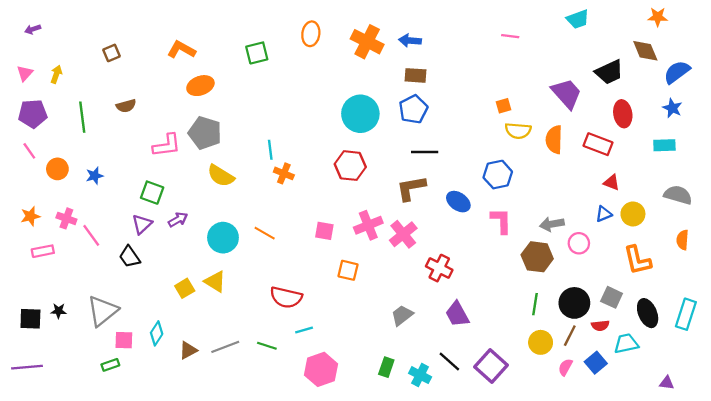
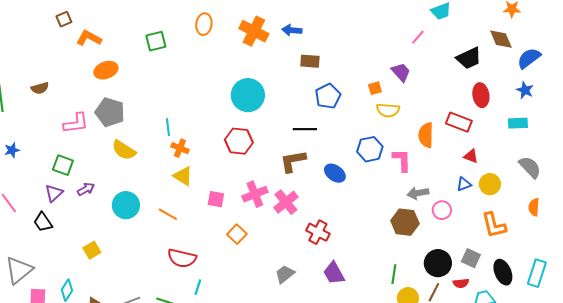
pink line: (510, 36) -> (418, 37), moved, turned -56
brown square: (111, 53) -> (64, 19), moved
brown rectangle: (416, 75) -> (310, 61), moved
purple trapezoid: (566, 93) -> (401, 72), moved, size x0.7
blue pentagon: (413, 109) -> (328, 96), moved
orange semicircle: (554, 140) -> (426, 135), moved
gray semicircle: (678, 195) -> (530, 167), turned 30
pink L-shape: (501, 221) -> (402, 160), moved
orange line: (265, 233) -> (168, 214), moved
orange square: (348, 270) -> (237, 234), turned 30
yellow triangle: (215, 282) -> (183, 176), moved
green line: (535, 304) -> (394, 274), moved
cyan line: (304, 330) -> (198, 287), turned -56

